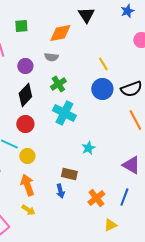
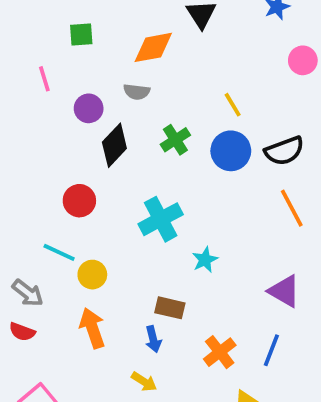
green cross: (58, 84) -> (175, 140), moved
black diamond: (25, 95) -> (114, 145), moved
cyan cross: (64, 113) -> (161, 219), moved, turned 35
red circle: (25, 124) -> (79, 201), moved
yellow arrow: (28, 210) -> (144, 382), moved

